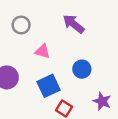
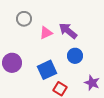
purple arrow: (74, 24) -> (68, 31), moved
pink triangle: (43, 51) -> (46, 33), moved, turned -40

